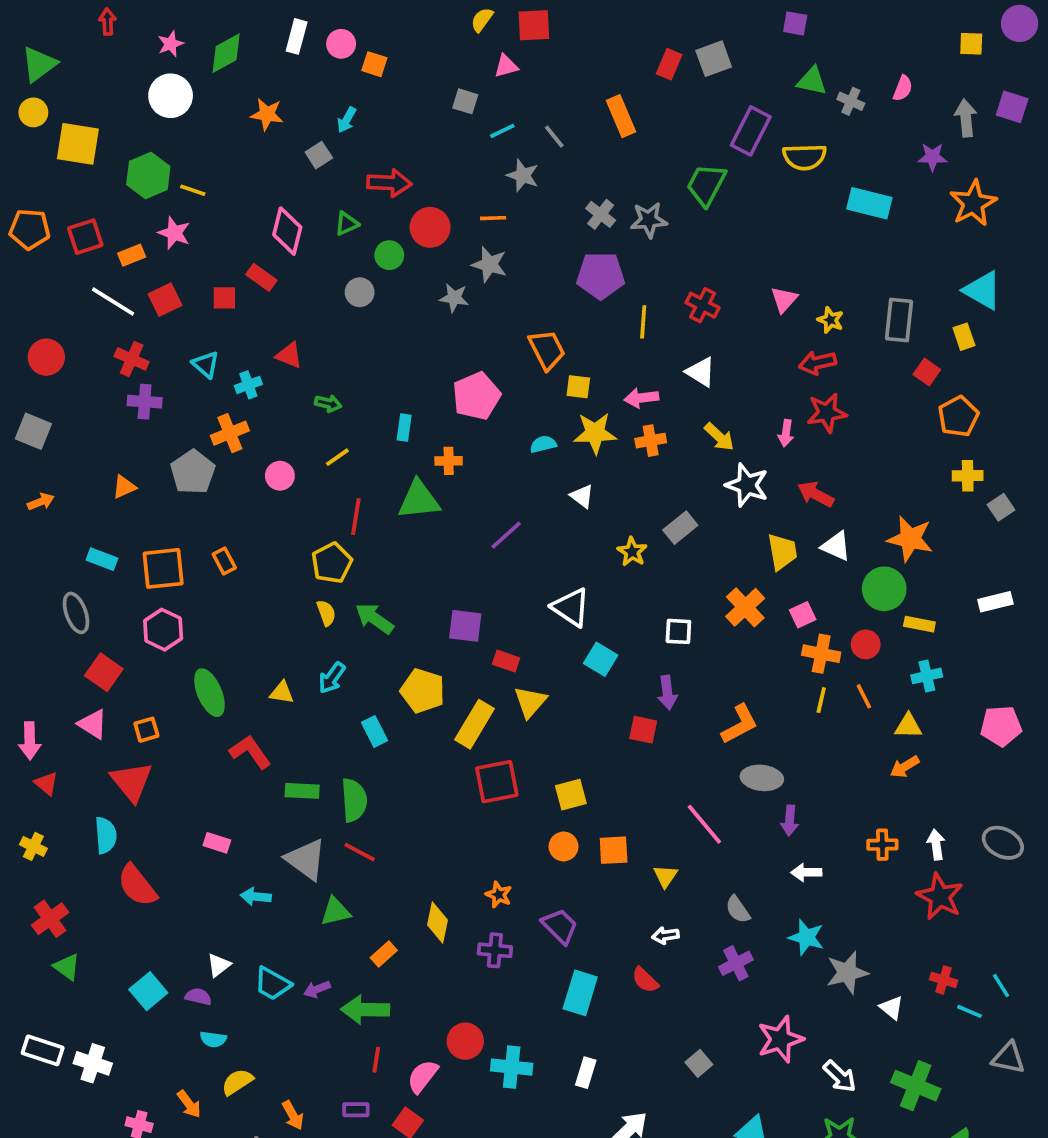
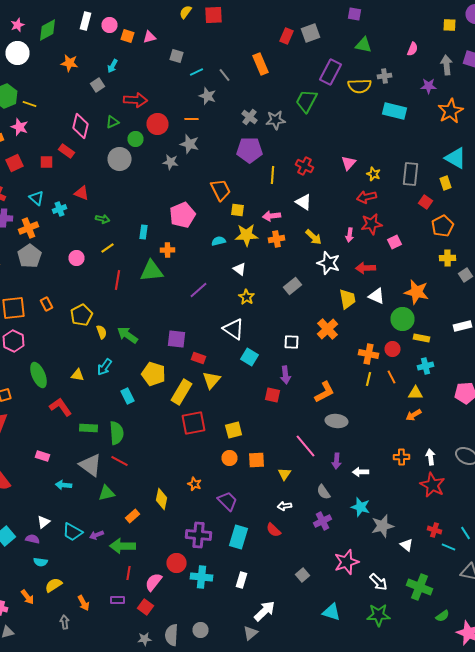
pink triangle: (506, 66) -> (150, 37), moved
gray cross: (851, 101) -> (384, 76), moved, turned -32
gray circle: (360, 292) -> (120, 159), size x1.5
orange cross: (230, 433) -> (28, 228), moved
red arrow: (816, 494) -> (366, 268), turned -30
yellow star: (632, 552) -> (246, 297), moved
yellow pentagon: (332, 563) -> (82, 315), moved
pink square: (803, 615) -> (394, 242), moved
purple arrow: (790, 821) -> (336, 461), moved
purple cross: (495, 950) -> (198, 535), moved, size x1.4

